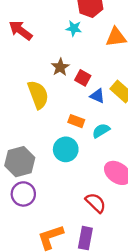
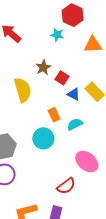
orange rectangle: (76, 121) -> (54, 115), turned 40
red semicircle: (96, 203) -> (66, 186), turned 96

